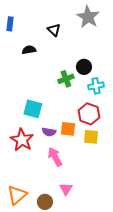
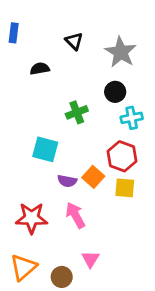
gray star: (88, 17) -> (121, 52), moved
green cross: (66, 79) -> (77, 112), moved
orange square: (68, 129) -> (93, 177), turned 35
red star: (22, 140) -> (32, 218), moved, turned -30

